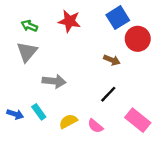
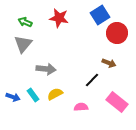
brown arrow: (112, 60) -> (109, 63), moved
yellow semicircle: (68, 121) -> (55, 94), moved
pink semicircle: (95, 126) -> (81, 107), turned 136

